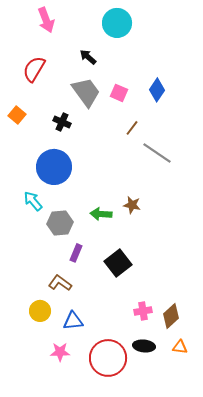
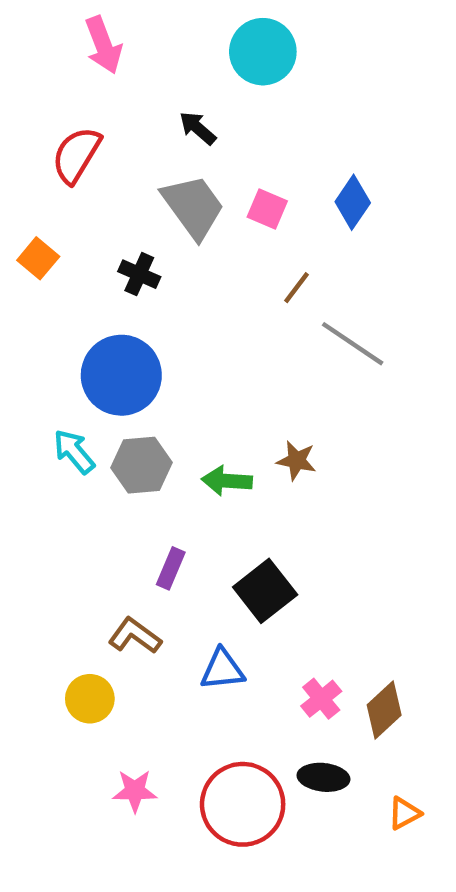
gray hexagon: (60, 223) -> (142, 465), moved
pink cross: (143, 311) -> (321, 699), turned -30
blue triangle: (73, 321) -> (222, 669), moved
orange triangle: (180, 347) -> (404, 813), moved, turned -35

